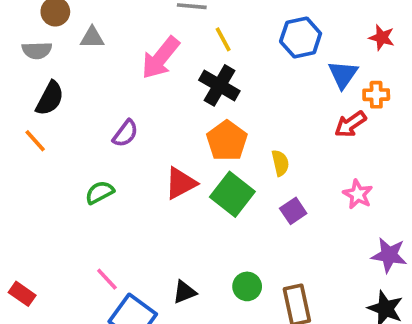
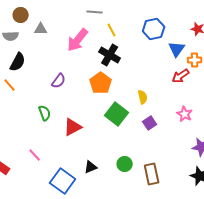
orange pentagon: (227, 141) -> (101, 83), moved
red triangle: (181, 183) -> (73, 127), moved
green semicircle: (100, 192) -> (45, 113), turned 98
pink line: (107, 279) -> (35, 155), moved

